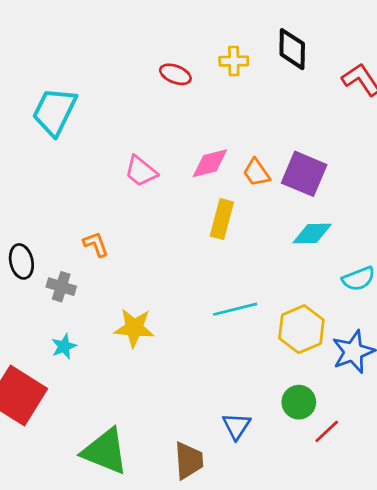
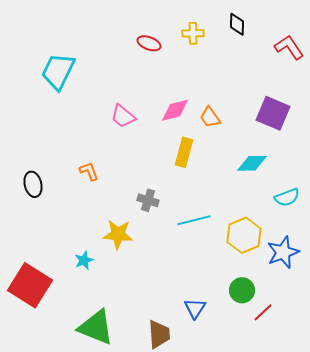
black diamond: (292, 49) -> (237, 24), size x0.7
purple square: (304, 174) -> (273, 113), moved
gray cross: (61, 287) -> (148, 200), moved
cyan star: (64, 346) -> (84, 260), moved

